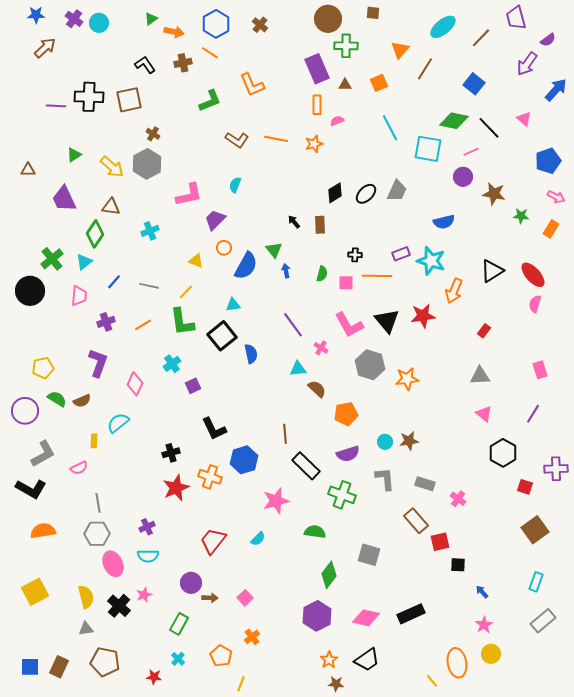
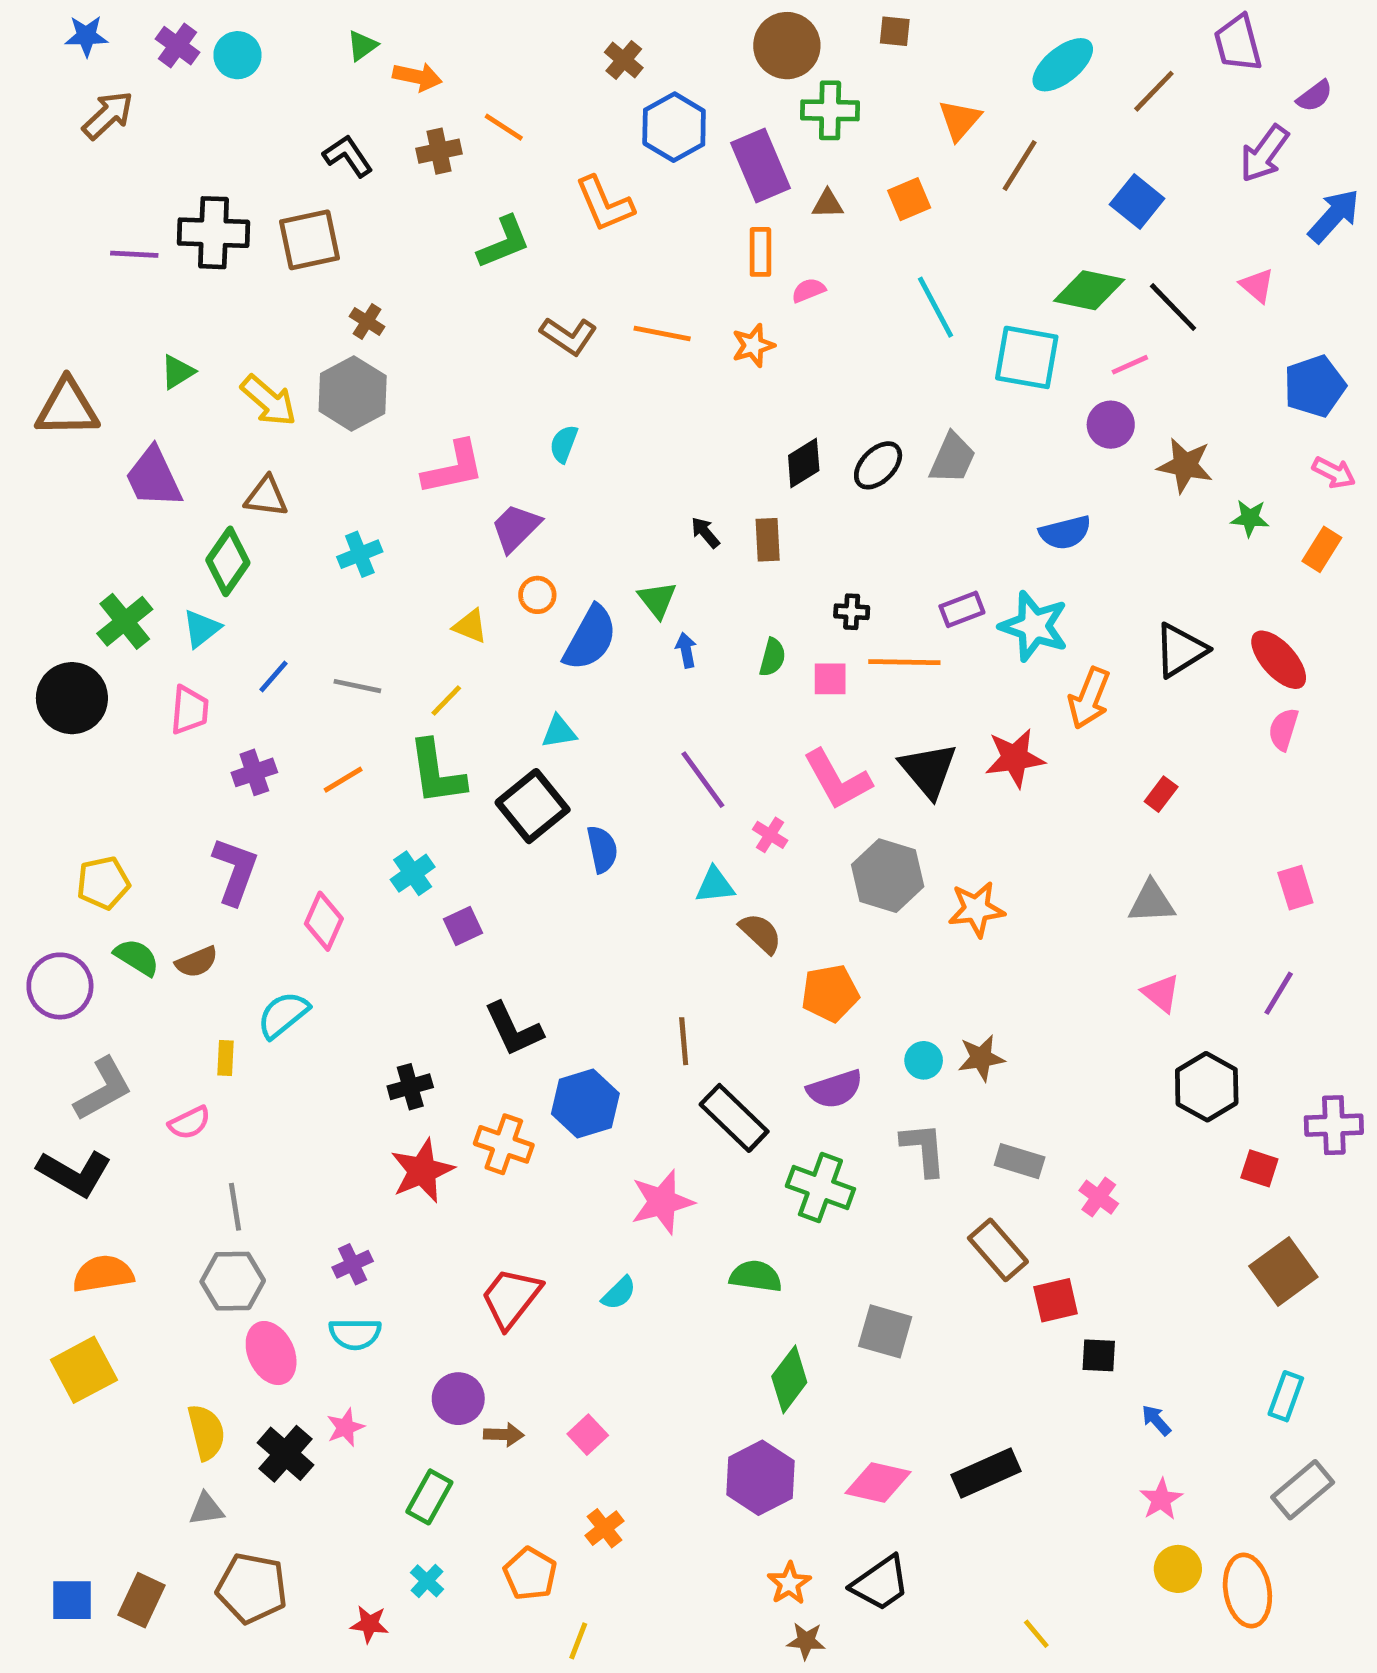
blue hexagon: (216, 24) -> (674, 127), moved
brown triangle: (28, 170) -> (67, 408), size x1.8
yellow square: (35, 592) -> (84, 1370), moved
orange ellipse: (457, 663) -> (1247, 1591), moved

